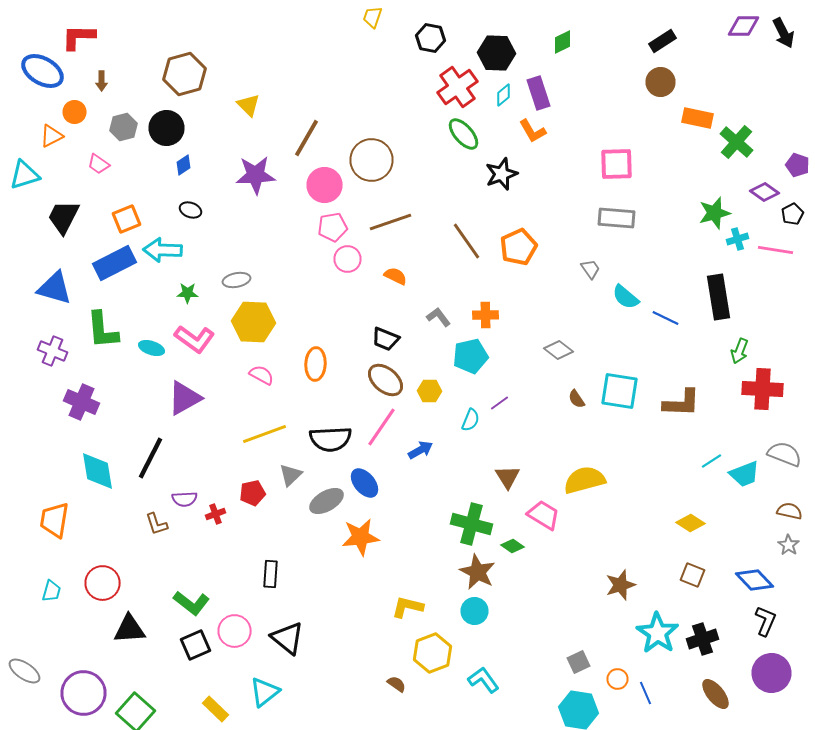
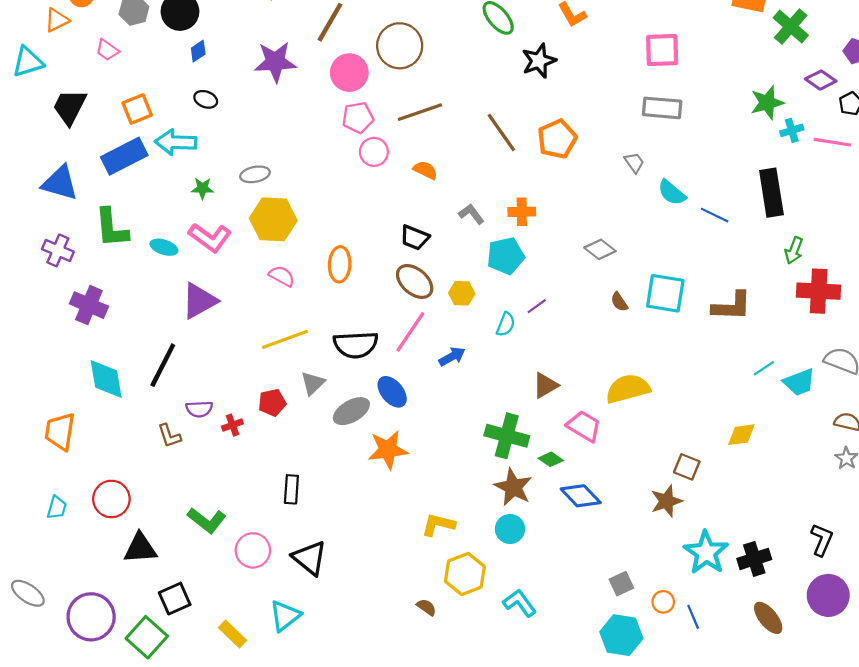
brown triangle: (508, 477) -> (545, 385), turned 32
yellow diamond: (690, 523) -> (741, 435), turned -40
brown square: (692, 575) -> (687, 467), moved
blue diamond: (754, 580) -> (581, 496), moved
black square: (196, 645) -> (175, 599), moved

